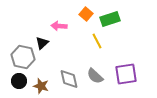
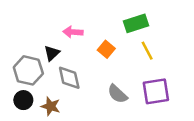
orange square: (86, 14) -> (106, 49), moved
yellow line: (97, 41) -> (147, 51), moved
gray diamond: (69, 79) -> (69, 78), moved

